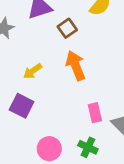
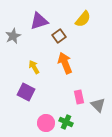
yellow arrow: (33, 71) -> (34, 67), turned 96
green cross: (88, 147) -> (66, 122), moved

